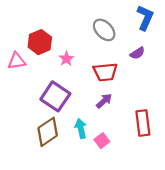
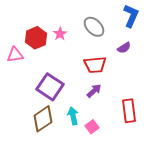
pink star: (66, 59) -> (60, 34), moved

